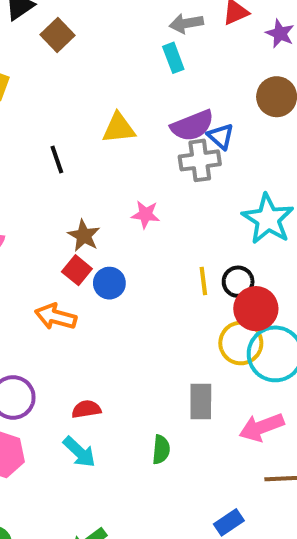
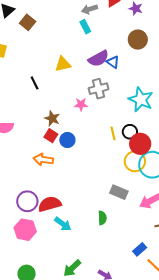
gray cross: (200, 160) -> (98, 89), moved
gray rectangle: (201, 401) -> (119, 192), turned -60
red semicircle: (86, 409) -> (50, 204), moved, size x1.6

